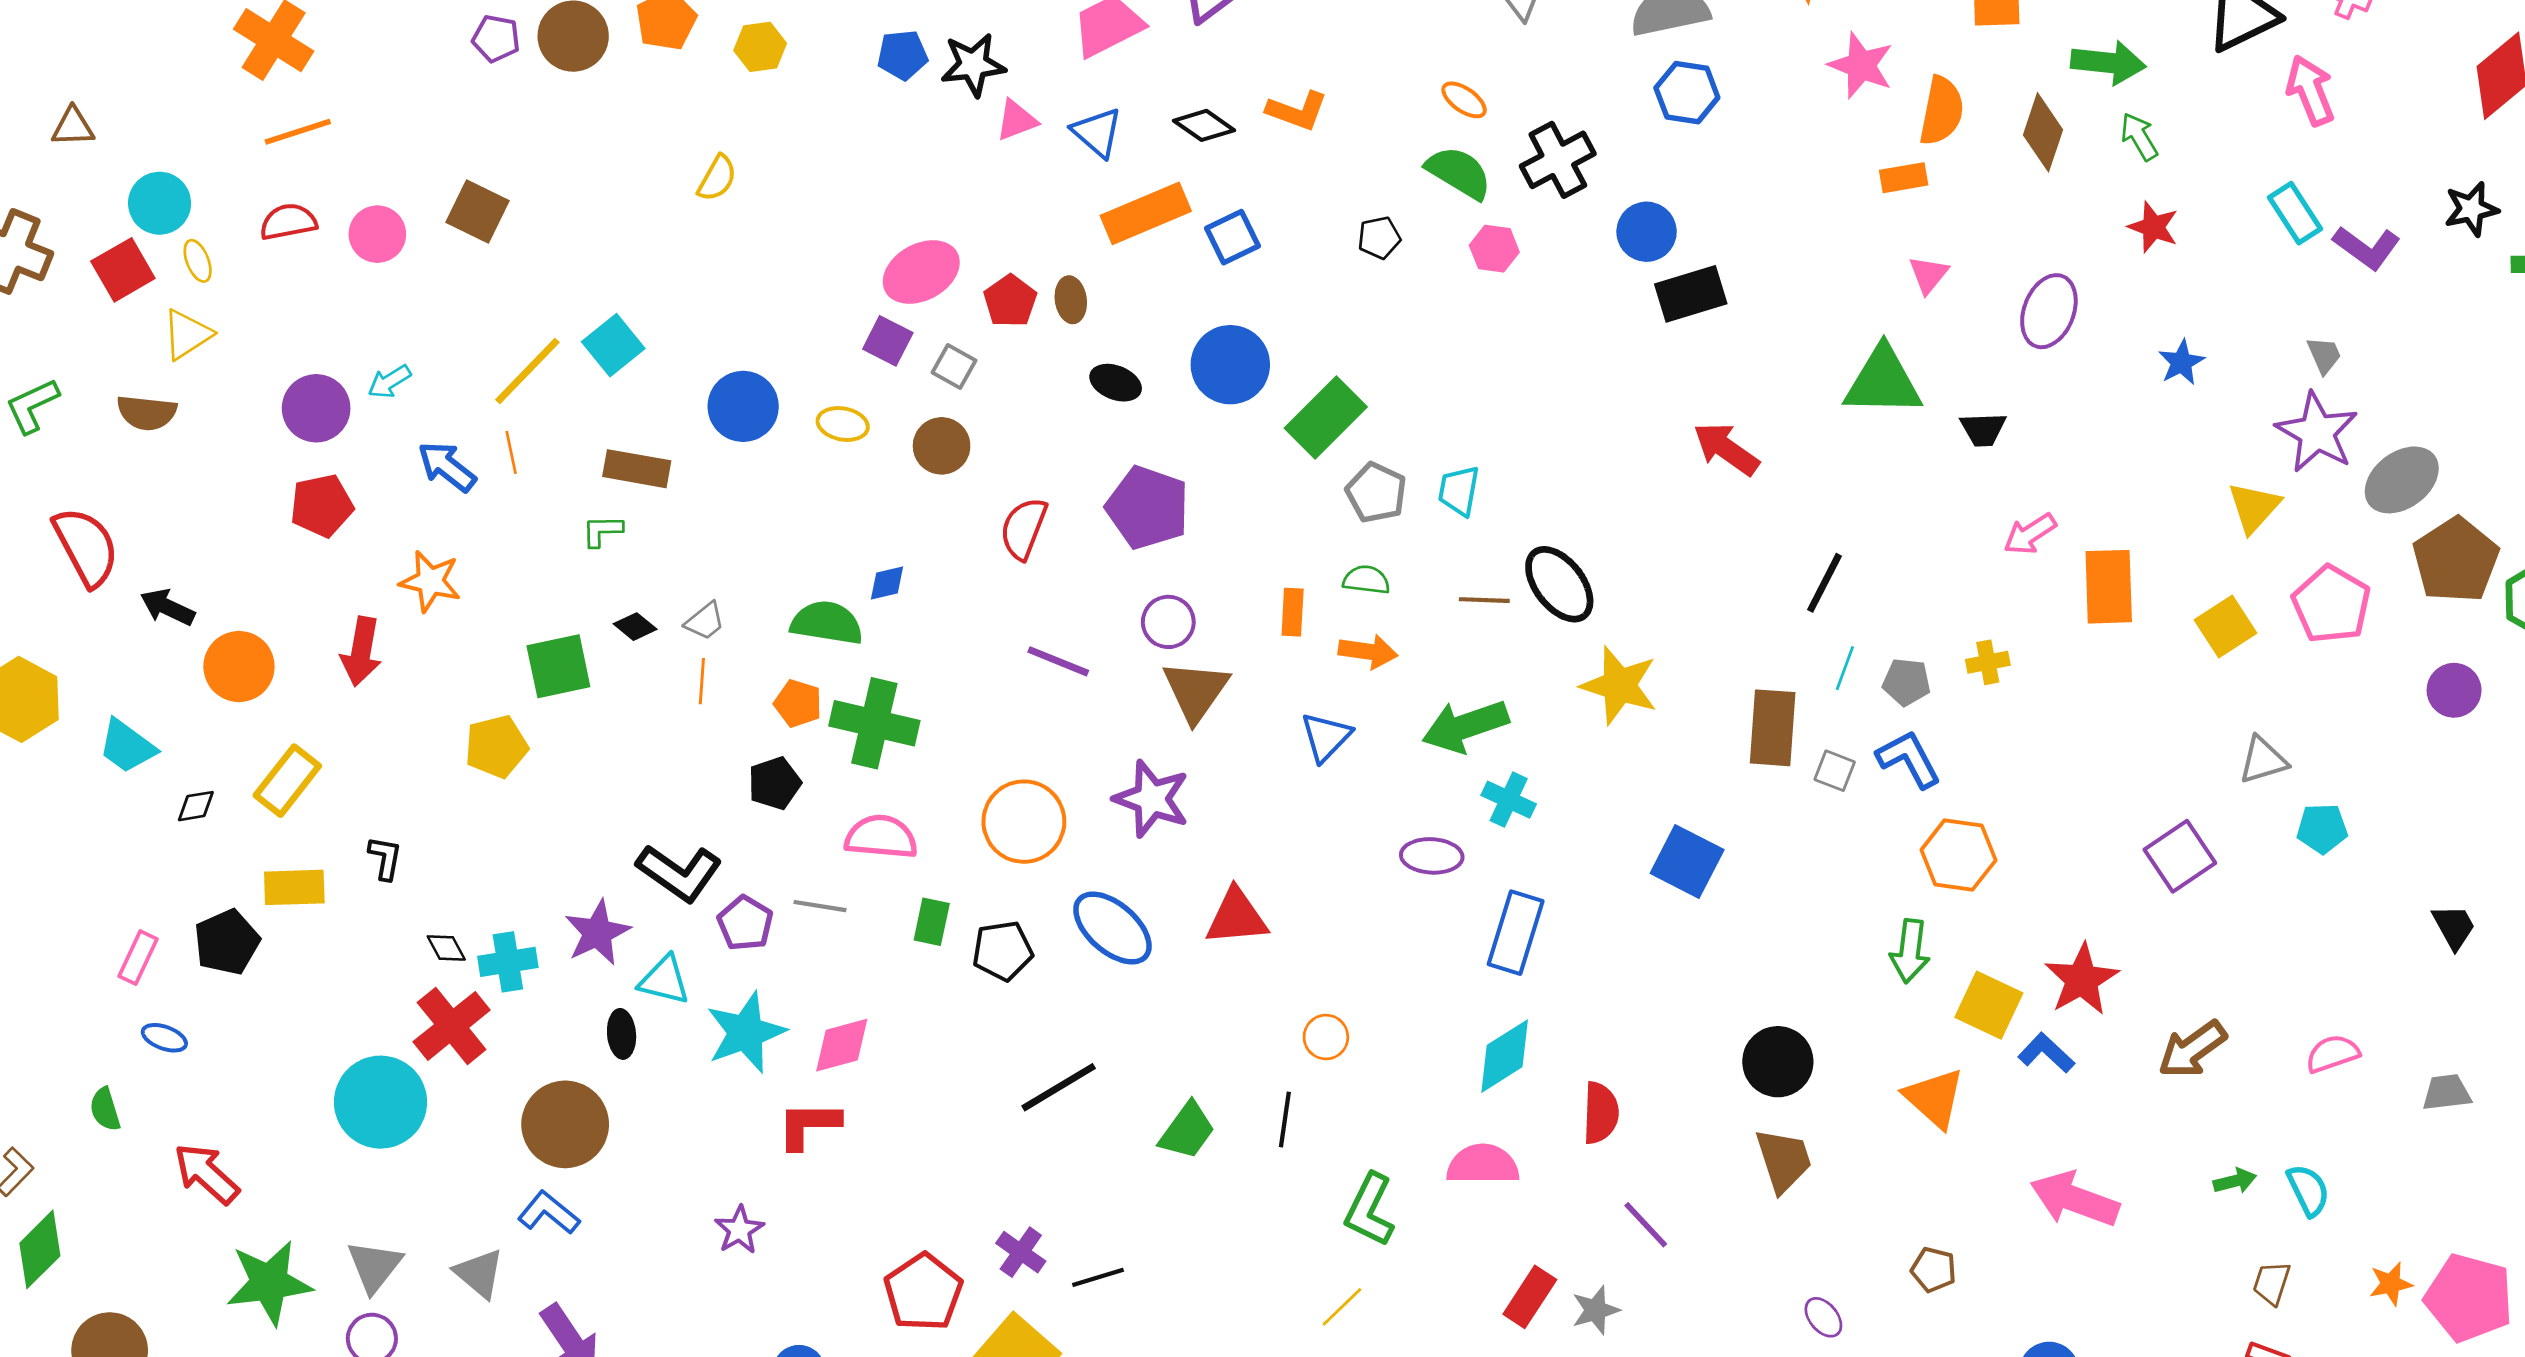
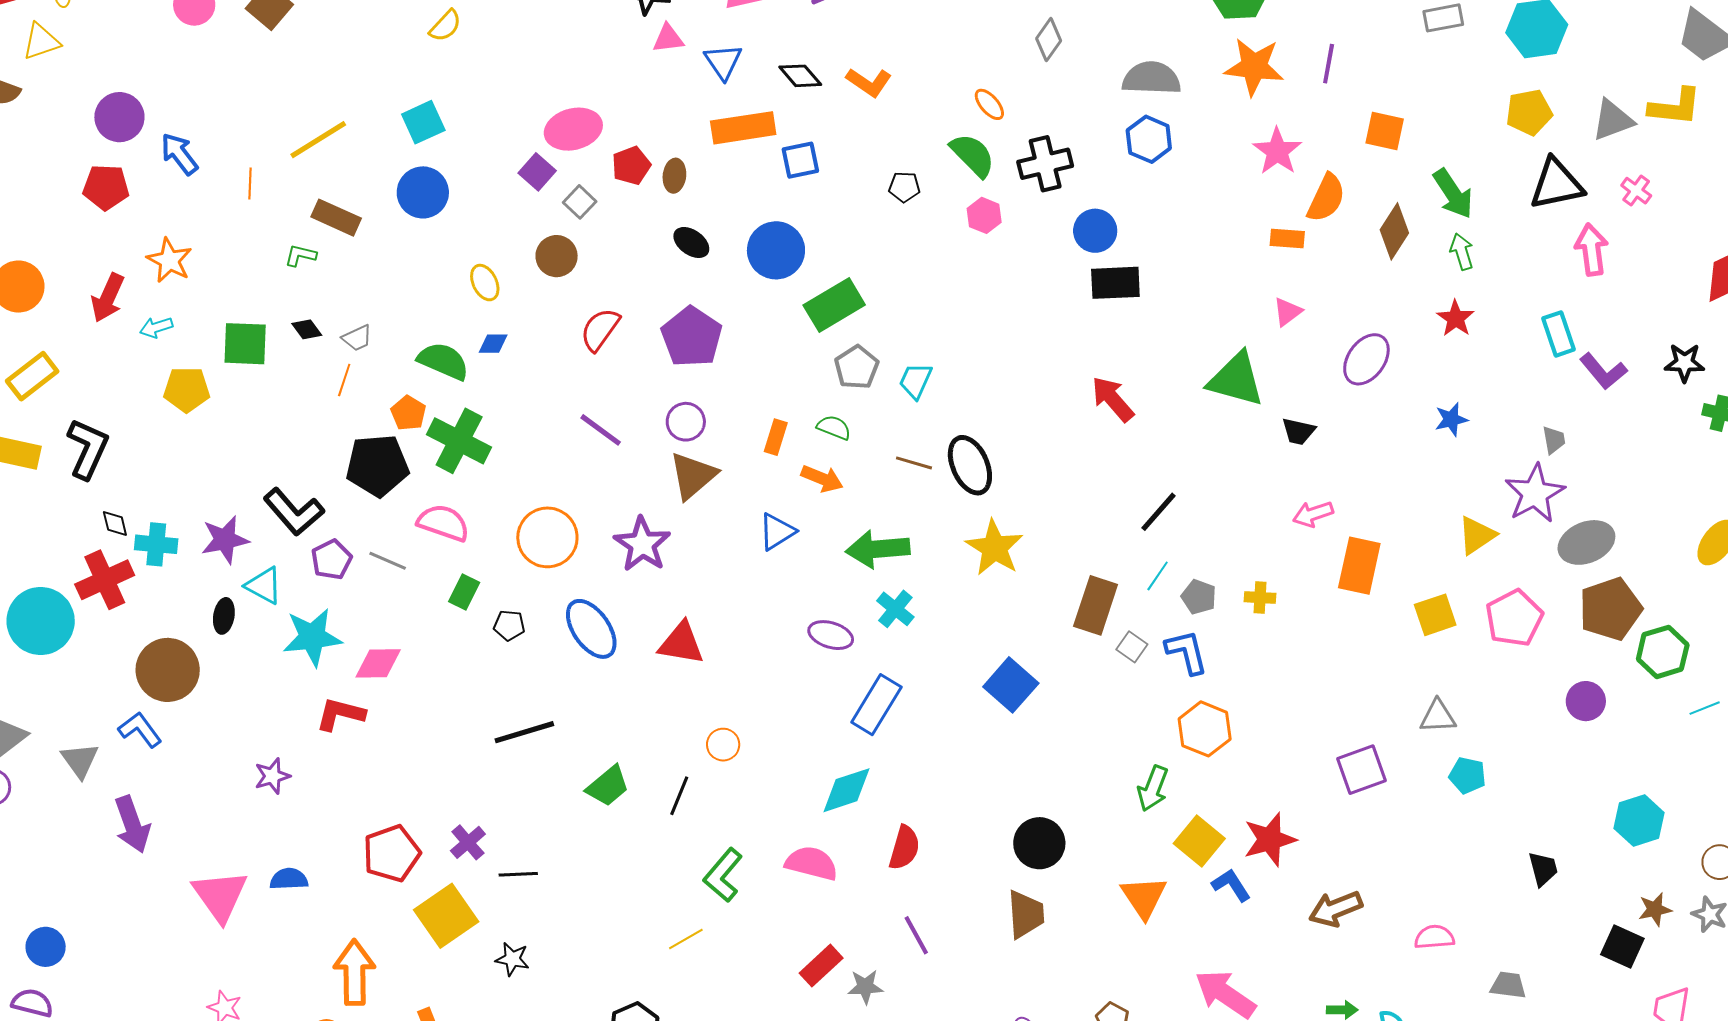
green arrow: (2108, 63) -> (1453, 194), turned 36
cyan square: (613, 345) -> (423, 122), moved
yellow line: (527, 371) -> (318, 140), moved
cyan arrow: (389, 382) -> (156, 327), moved
yellow ellipse: (843, 424) -> (485, 283), moved, turned 39
blue arrow: (447, 467) -> (179, 154), moved
black pentagon: (774, 783) -> (377, 465), size x1.6
black L-shape: (385, 858) -> (88, 449), size x1.8
black pentagon: (1003, 951) -> (509, 625), size x0.7

